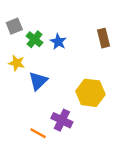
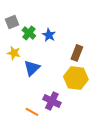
brown rectangle: (104, 38) -> (77, 53), moved, turned 35

